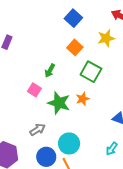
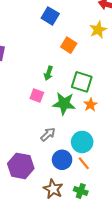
blue square: (73, 18) -> (50, 16), moved
green square: (91, 72) -> (82, 82), moved
orange star: (83, 99) -> (91, 105), moved

